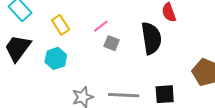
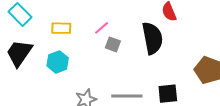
yellow rectangle: (61, 25) -> (61, 28), turned -54

